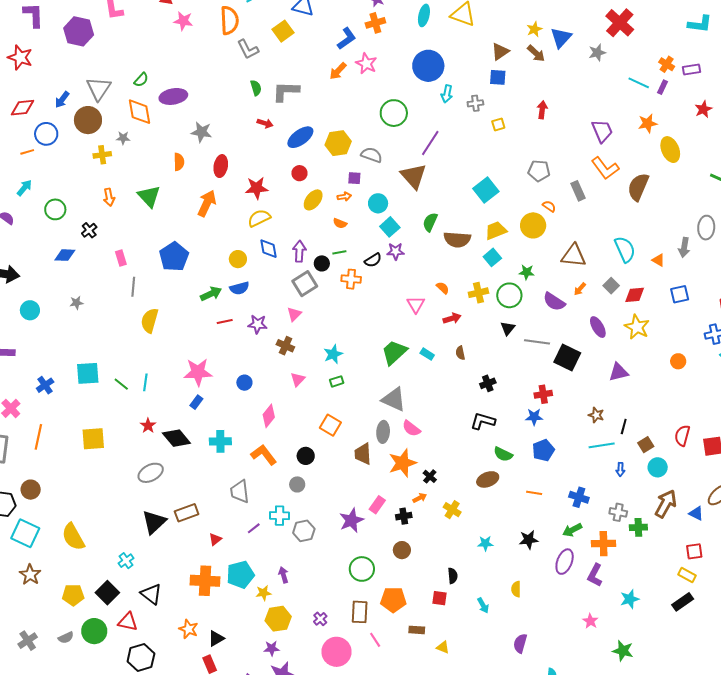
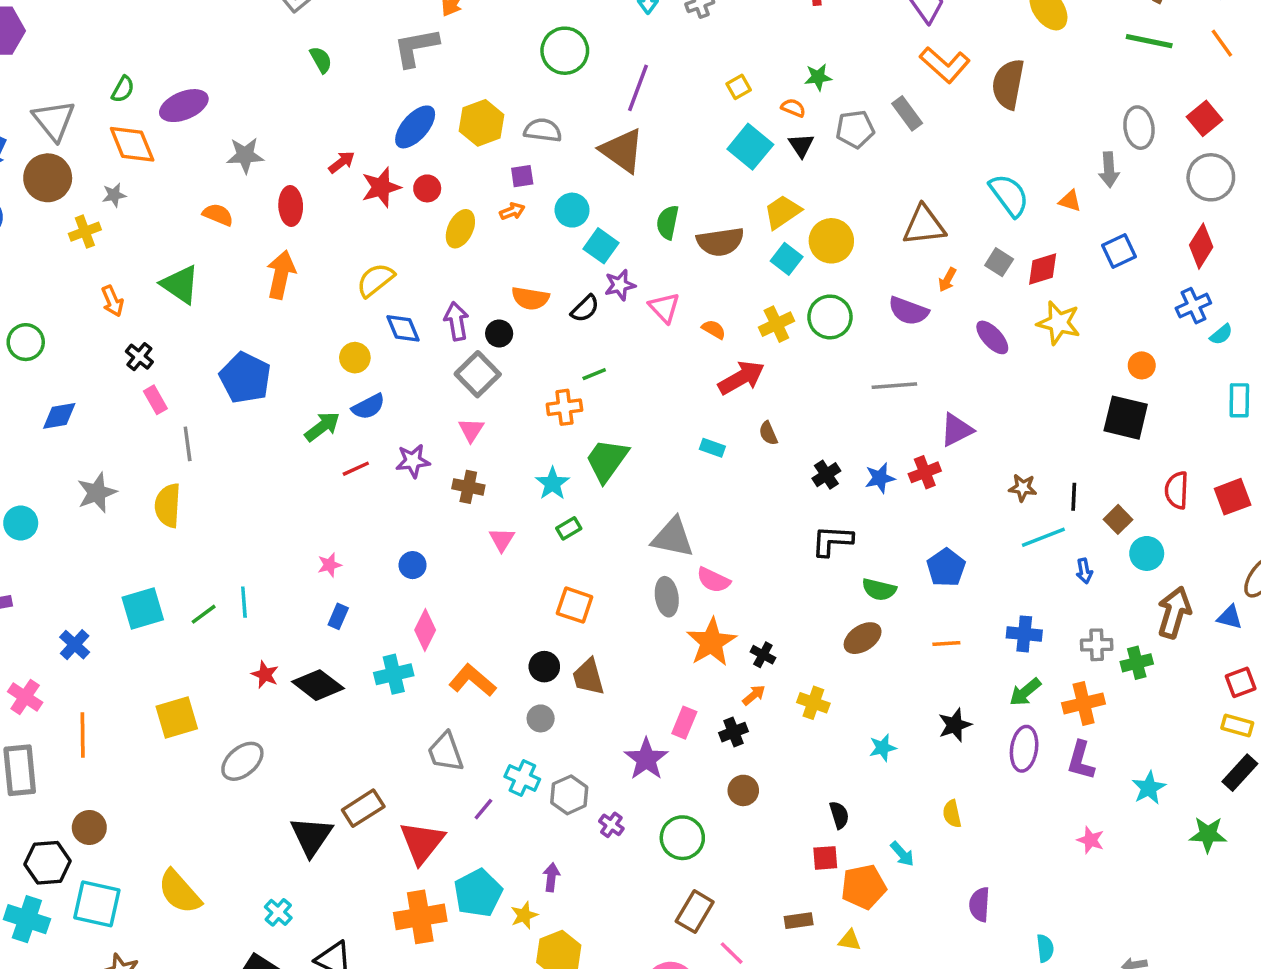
gray L-shape: (286, 91) -> (416, 47), moved
red arrow: (265, 123) -> (342, 162), moved, turned -42
yellow square: (498, 125) -> (739, 87), moved
orange semicircle: (179, 162) -> (218, 215), turned -54
gray pentagon: (539, 171) -> (855, 129), moved
red star: (257, 188) -> (381, 187), moved
orange semicircle: (549, 206) -> (793, 108), moved
orange semicircle: (340, 223) -> (530, 298), moved, size x1.5
yellow circle: (533, 225) -> (831, 241), moved
black cross: (89, 230) -> (139, 357), moved
green line: (339, 252) -> (594, 374), moved
green star: (527, 272) -> (818, 77), moved
orange cross: (351, 279) -> (564, 407), moved
gray star: (76, 303) -> (97, 493), size x1.6
pink triangle: (416, 304) -> (664, 308), moved
red arrow: (452, 318) -> (741, 378), size x1.5
yellow semicircle: (150, 321) -> (168, 505), moved
black triangle: (508, 328) -> (801, 145), moved
green trapezoid: (394, 352) -> (607, 460), moved
black square: (567, 357) -> (1126, 418), moved
pink star: (198, 372) -> (330, 565), size x0.5
purple triangle: (619, 372) -> (957, 430), moved
green line: (121, 384) -> (204, 614), turned -63
pink diamond: (269, 416) -> (425, 630), moved
blue star: (534, 417) -> (880, 478), moved
brown trapezoid: (363, 454) -> (588, 677), moved
gray ellipse: (151, 473) -> (242, 761), moved
cyan cross: (280, 516) -> (522, 778), turned 36
red triangle: (215, 539) -> (422, 842), size x2.0
purple arrow: (283, 575) -> (551, 877), turned 35
orange pentagon: (393, 600) -> (864, 887), moved
brown rectangle: (360, 612) -> (695, 912), turned 40
purple cross: (320, 619) -> (611, 825), moved
green star: (623, 651) -> (1208, 834), moved

